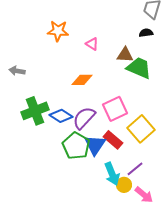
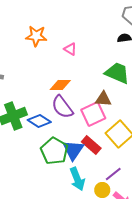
brown triangle: (125, 55) -> (103, 99), moved
purple semicircle: (84, 118) -> (62, 107), moved, turned -80
cyan arrow: (112, 174) -> (77, 179), moved

